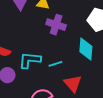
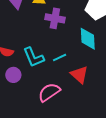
cyan L-shape: (30, 60) -> (34, 57), turned -110

